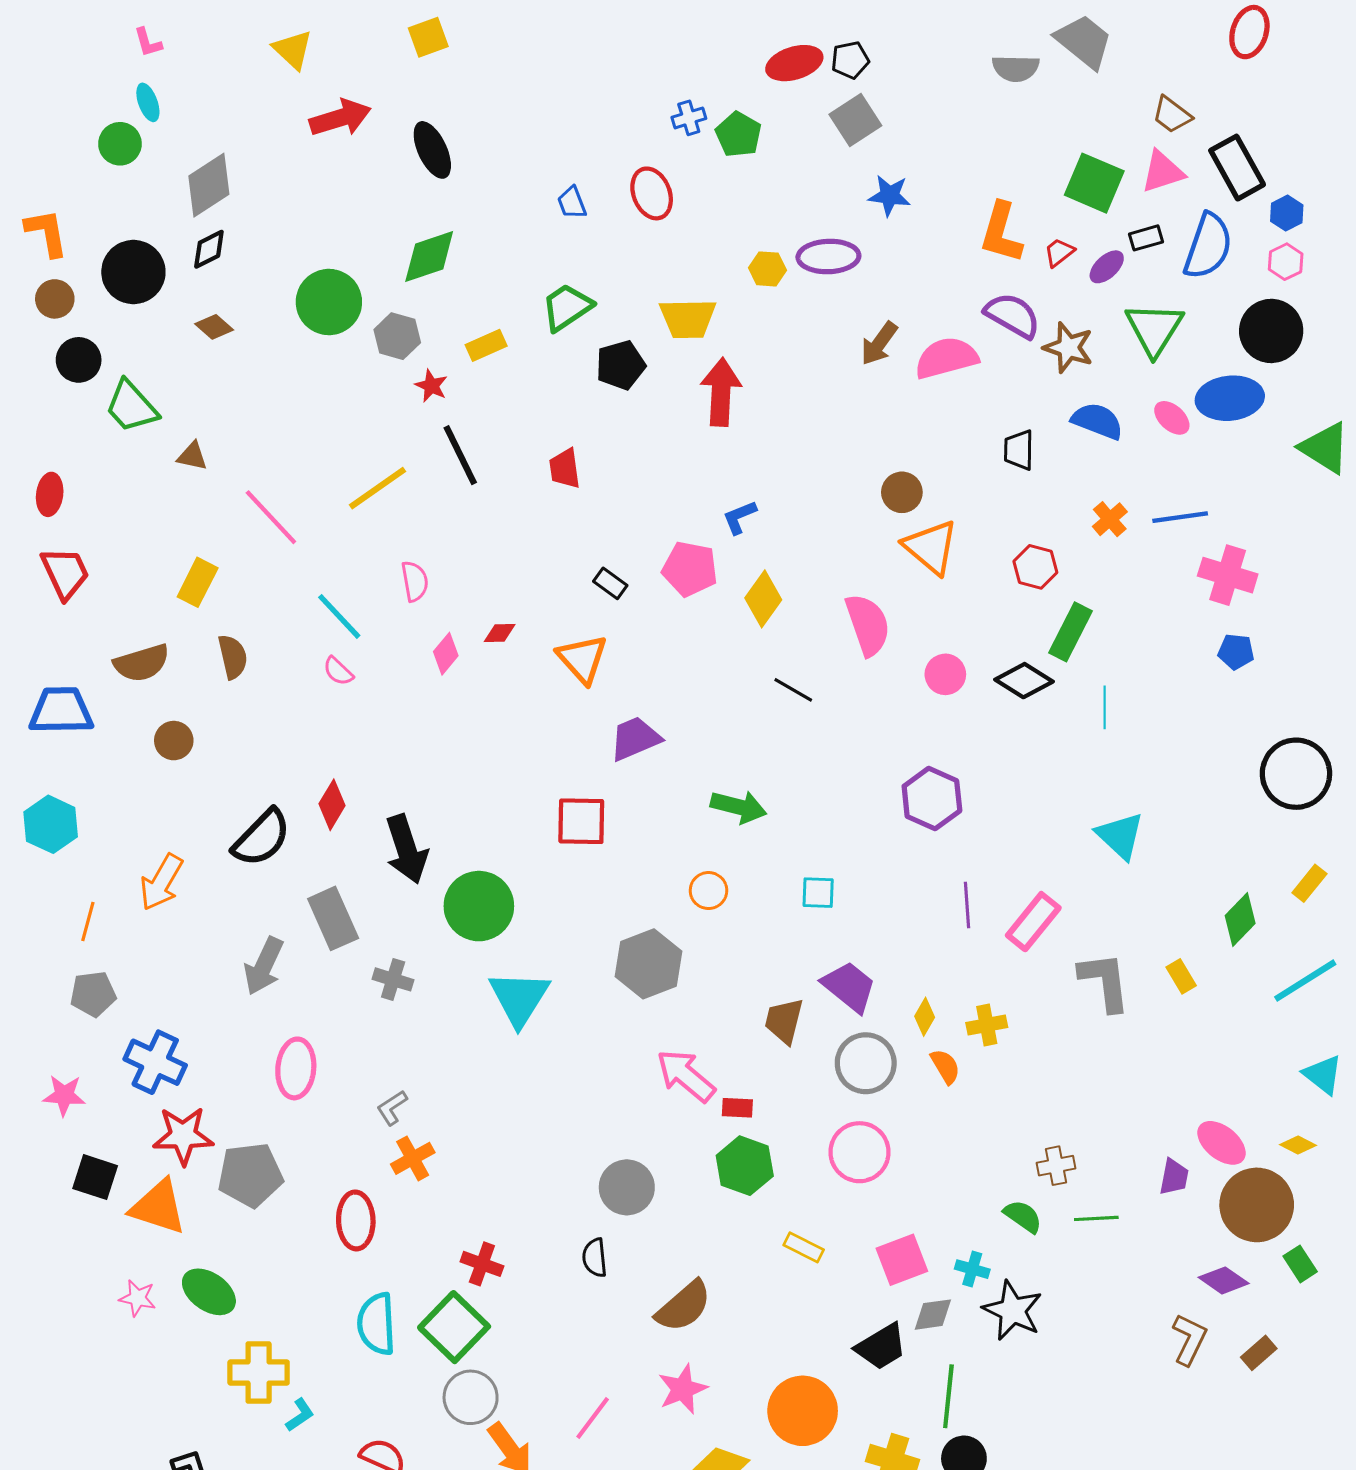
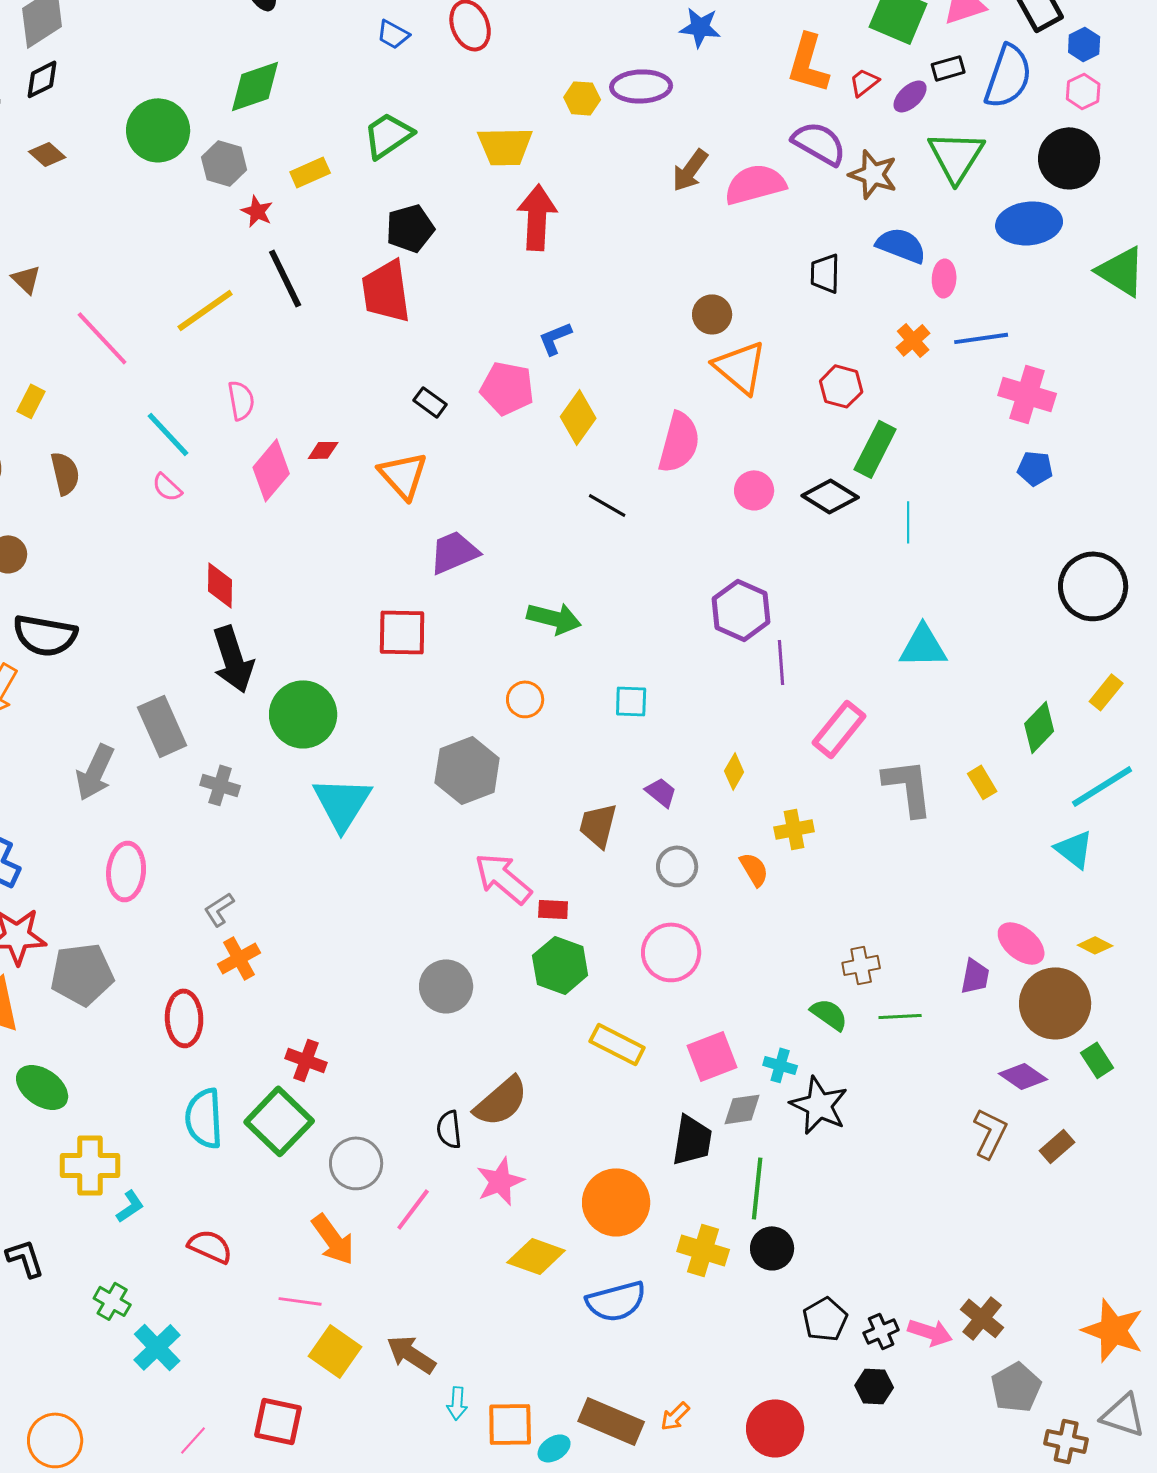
blue trapezoid: (572, 203) -> (393, 34), turned -40
black pentagon: (621, 365) -> (410, 228), moved
pink ellipse: (1172, 418) -> (944, 278), moved, turned 51
brown triangle: (192, 456) -> (26, 279), turned 32
red trapezoid: (565, 469) -> (386, 291), size x1.6
yellow rectangle: (198, 582) -> (31, 401), size x0.7
pink semicircle: (868, 625) -> (679, 442), turned 34
pink diamond: (446, 654) -> (271, 470), size x1.5
red diamond: (332, 805) -> (220, 585), moved, turned -30
cyan triangle: (1120, 836) -> (923, 646), turned -44
black semicircle: (262, 838) -> (45, 635), moved, turned 56
purple line: (967, 905) -> (781, 662), moved
purple trapezoid: (849, 987) -> (661, 792), size x0.6
yellow diamond: (925, 1017) -> (734, 771), moved
gray circle: (866, 1063) -> (677, 866), size x0.7
cyan triangle: (1323, 1075) -> (1074, 849), moved
yellow rectangle: (804, 1247) -> (617, 1044), size x1.4
black semicircle: (595, 1258) -> (449, 1129), moved
black trapezoid: (881, 1347) -> (692, 1140), turned -50
gray circle: (471, 1397) -> (356, 1163), moved

